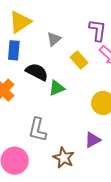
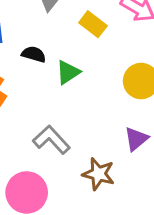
black semicircle: (37, 72) -> (34, 54), size x0.7
gray L-shape: (37, 130) -> (51, 140), turned 135

